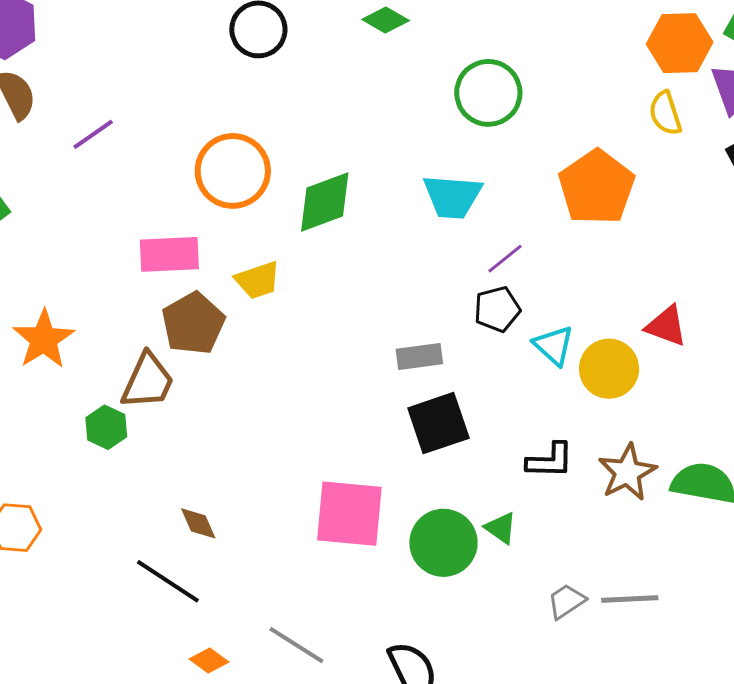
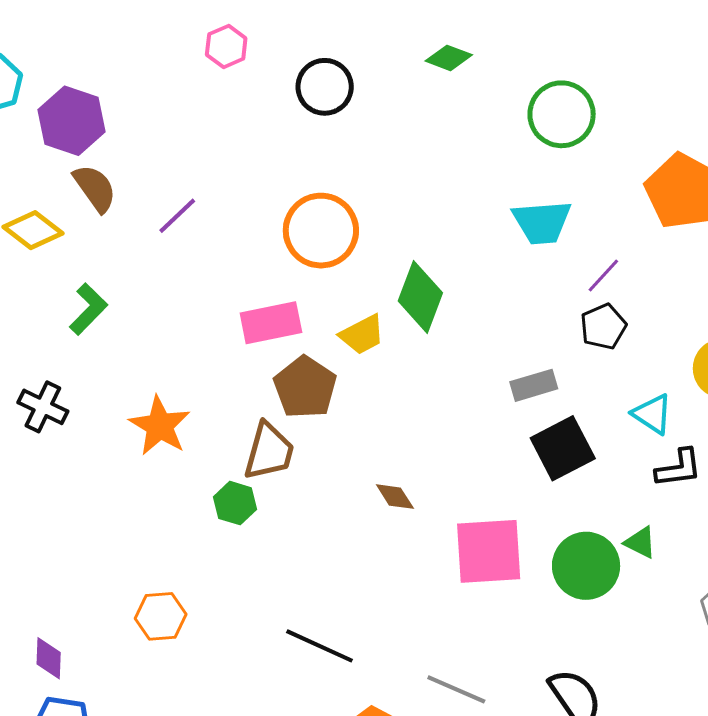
green diamond: (325, 202) -> (420, 297), moved, turned -40
cyan triangle: (554, 346) -> (652, 414), moved
brown diamond: (198, 523) -> (395, 497), moved

